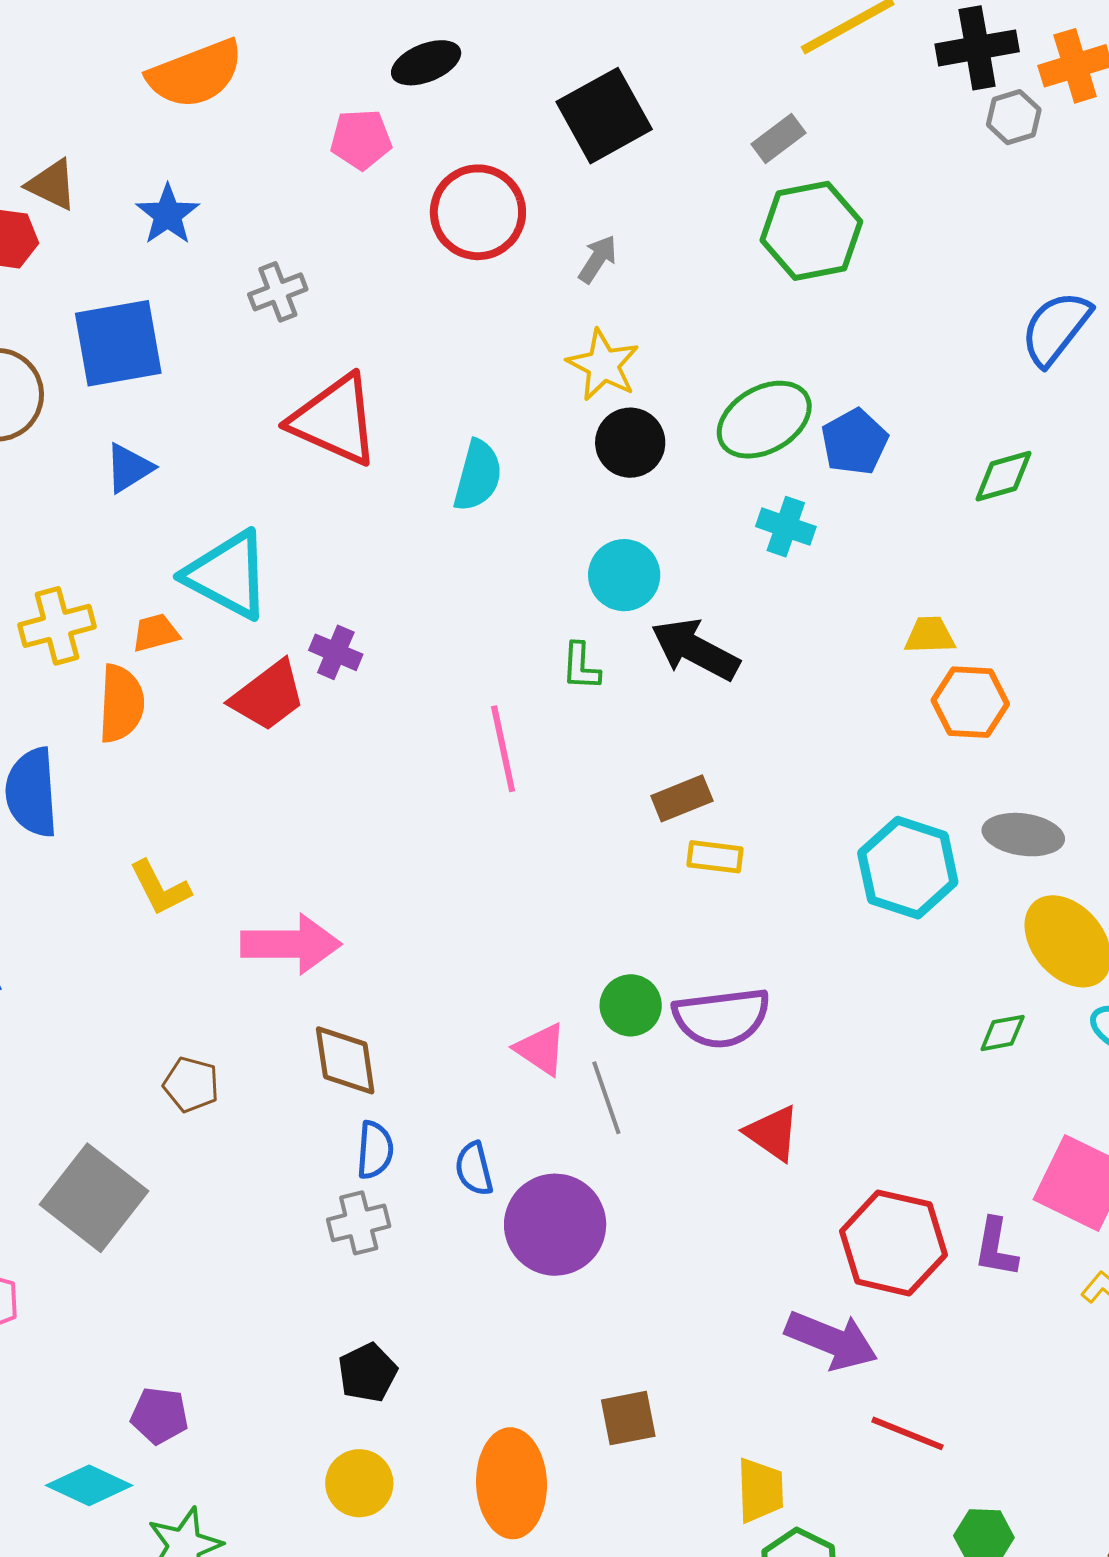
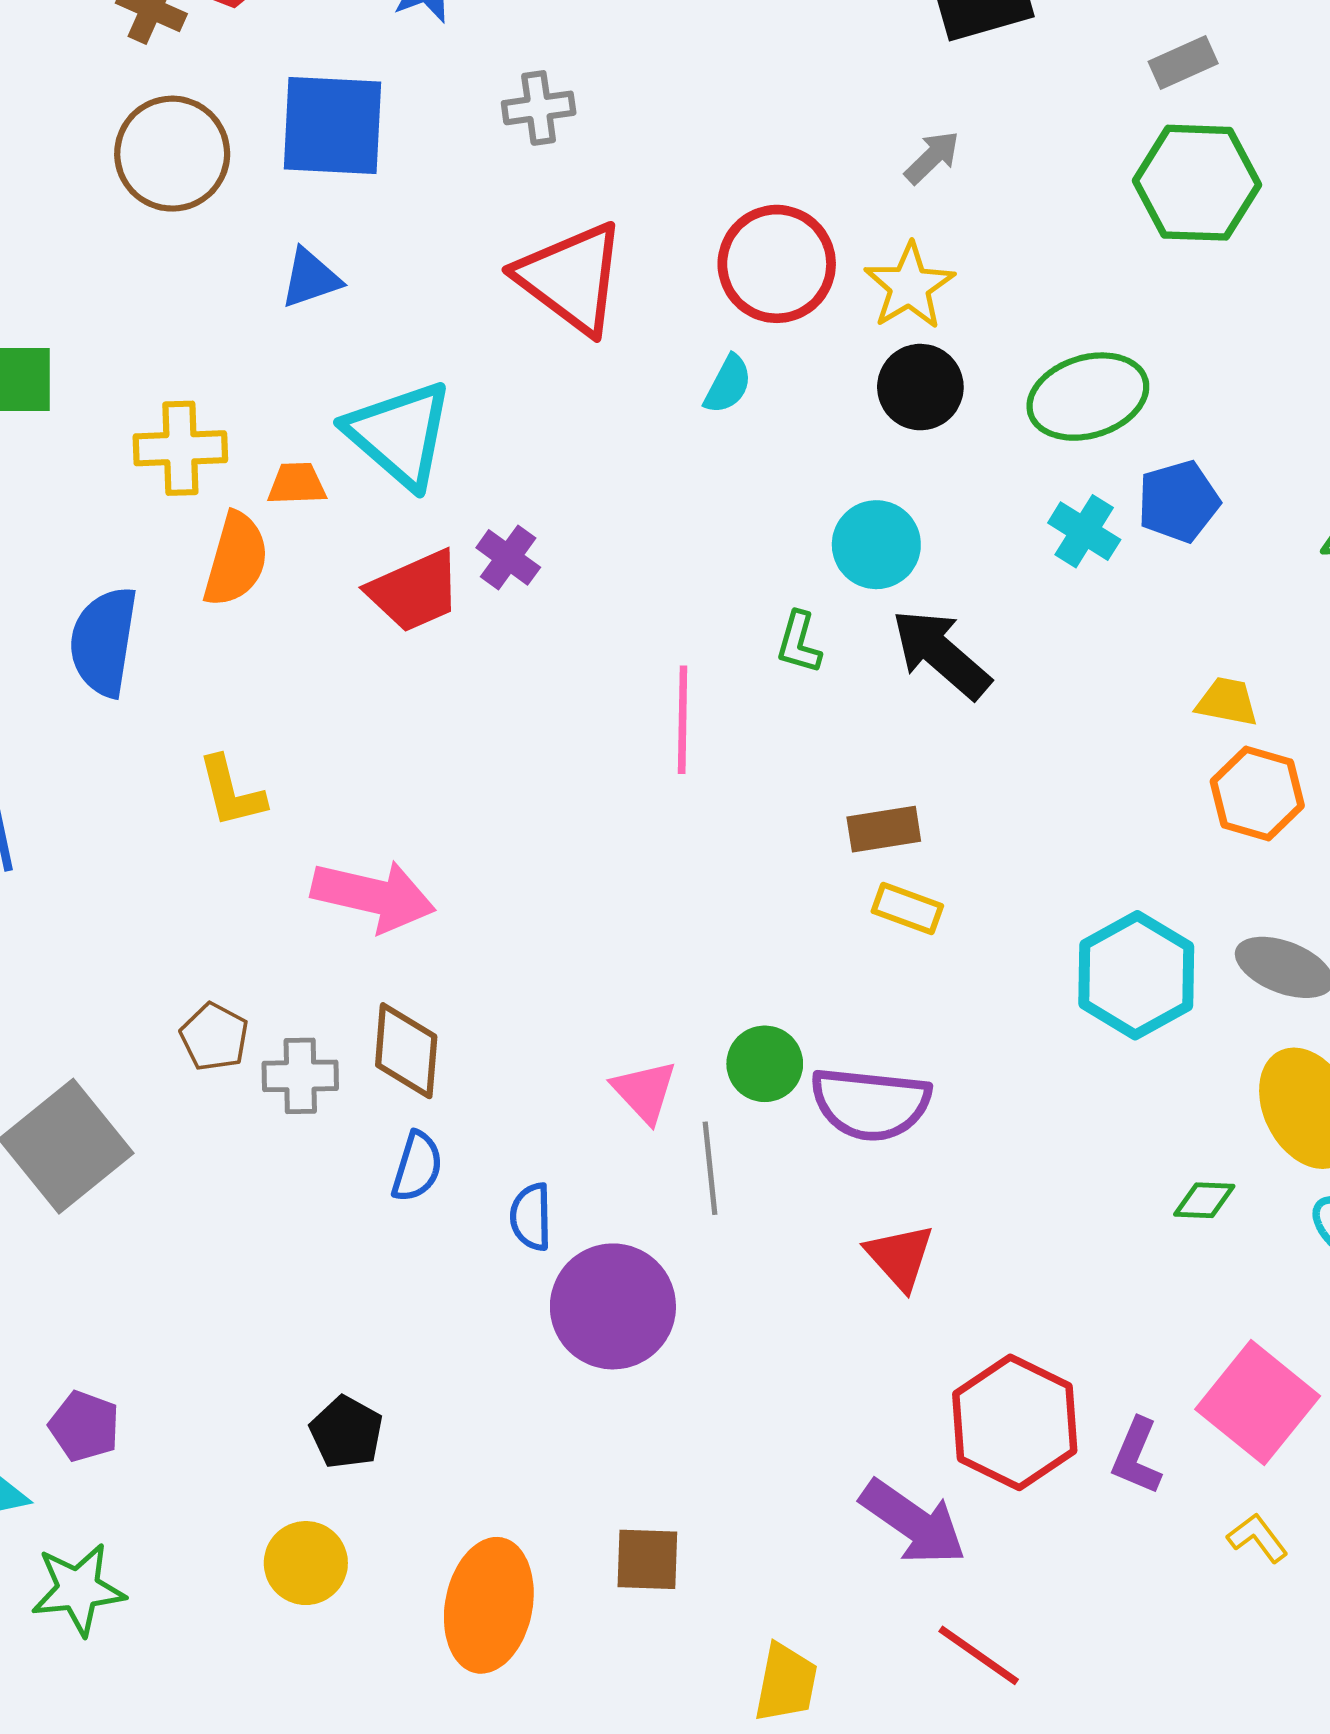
red circle: (478, 212) -> (777, 264), moved
blue pentagon: (854, 442) -> (1178, 501), moved
cyan semicircle: (478, 476) -> (728, 384), size x0.7
gray cross: (359, 1223) -> (300, 1076), moved
black pentagon: (368, 1373) -> (346, 1432), turned -30

